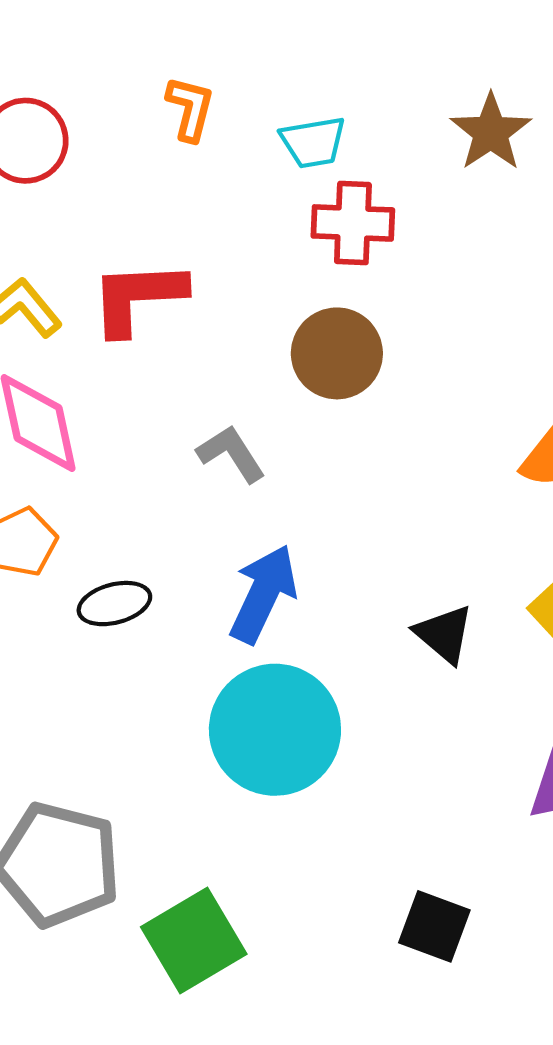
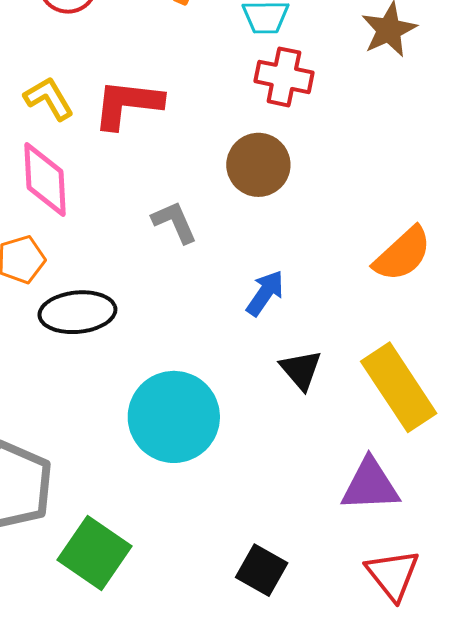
blue arrow: (263, 594) -> (265, 293), moved, size x0.7
black ellipse: (114, 604) -> (77, 312), size x1.5
green square: (194, 941) -> (94, 553), turned -34

